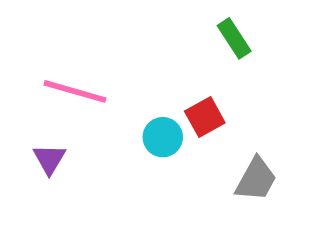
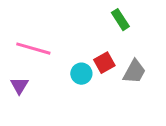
gray trapezoid: (256, 179) -> (134, 72), moved

